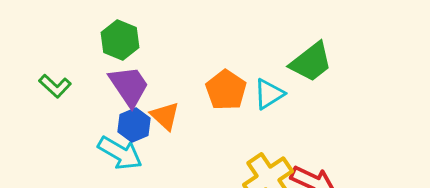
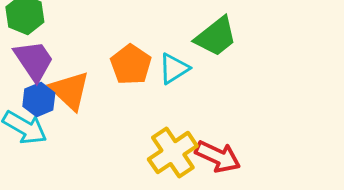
orange triangle: (165, 116) -> (70, 91), size x1.4

